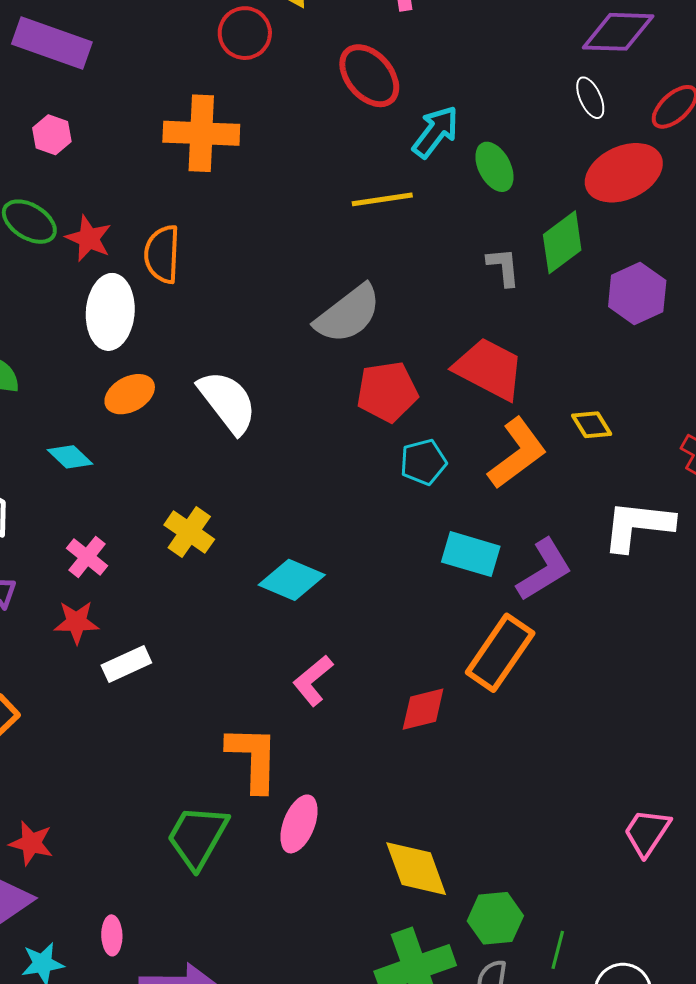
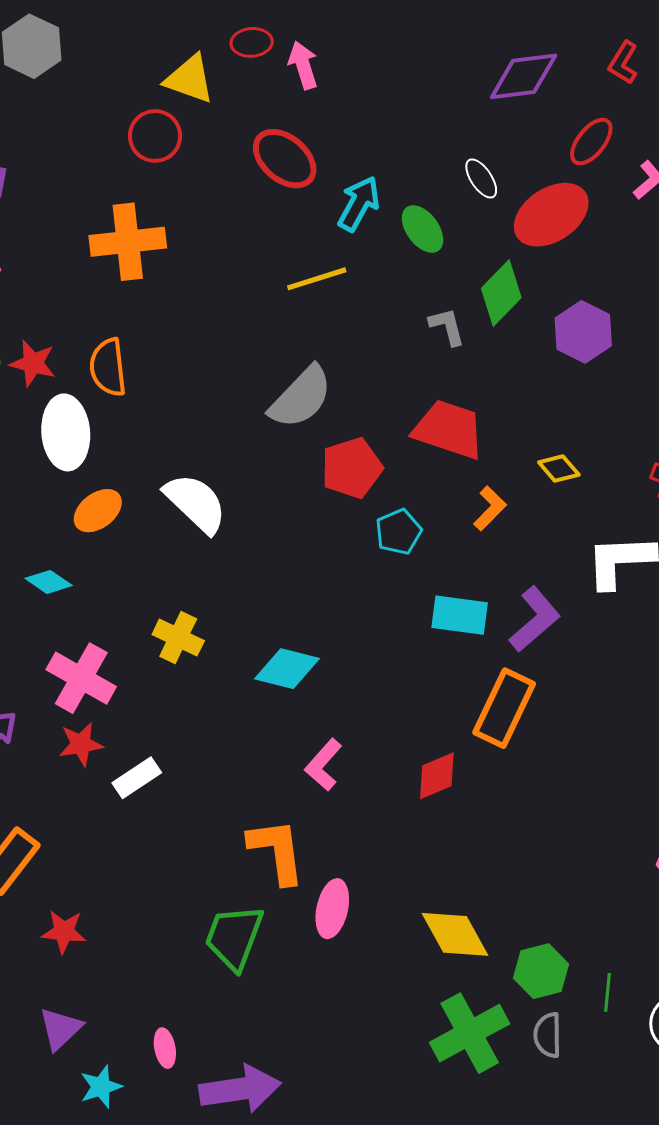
white ellipse: (590, 98) -> (481, 178), moved
orange L-shape: (517, 453) -> (490, 508), size x0.6
pink cross: (87, 557) -> (81, 678), size x1.6
red star: (31, 843) -> (64, 932), moved

